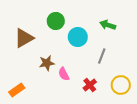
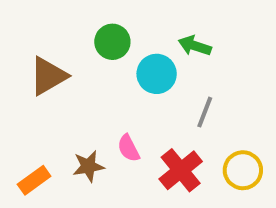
green arrow: (108, 25) -> (195, 46), moved
brown star: (47, 63) -> (88, 166), moved
red cross: (90, 85) -> (181, 170), size x1.5

